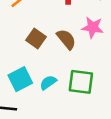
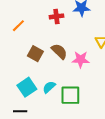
pink star: (93, 27) -> (81, 59), moved
green square: (81, 82) -> (70, 95), moved

